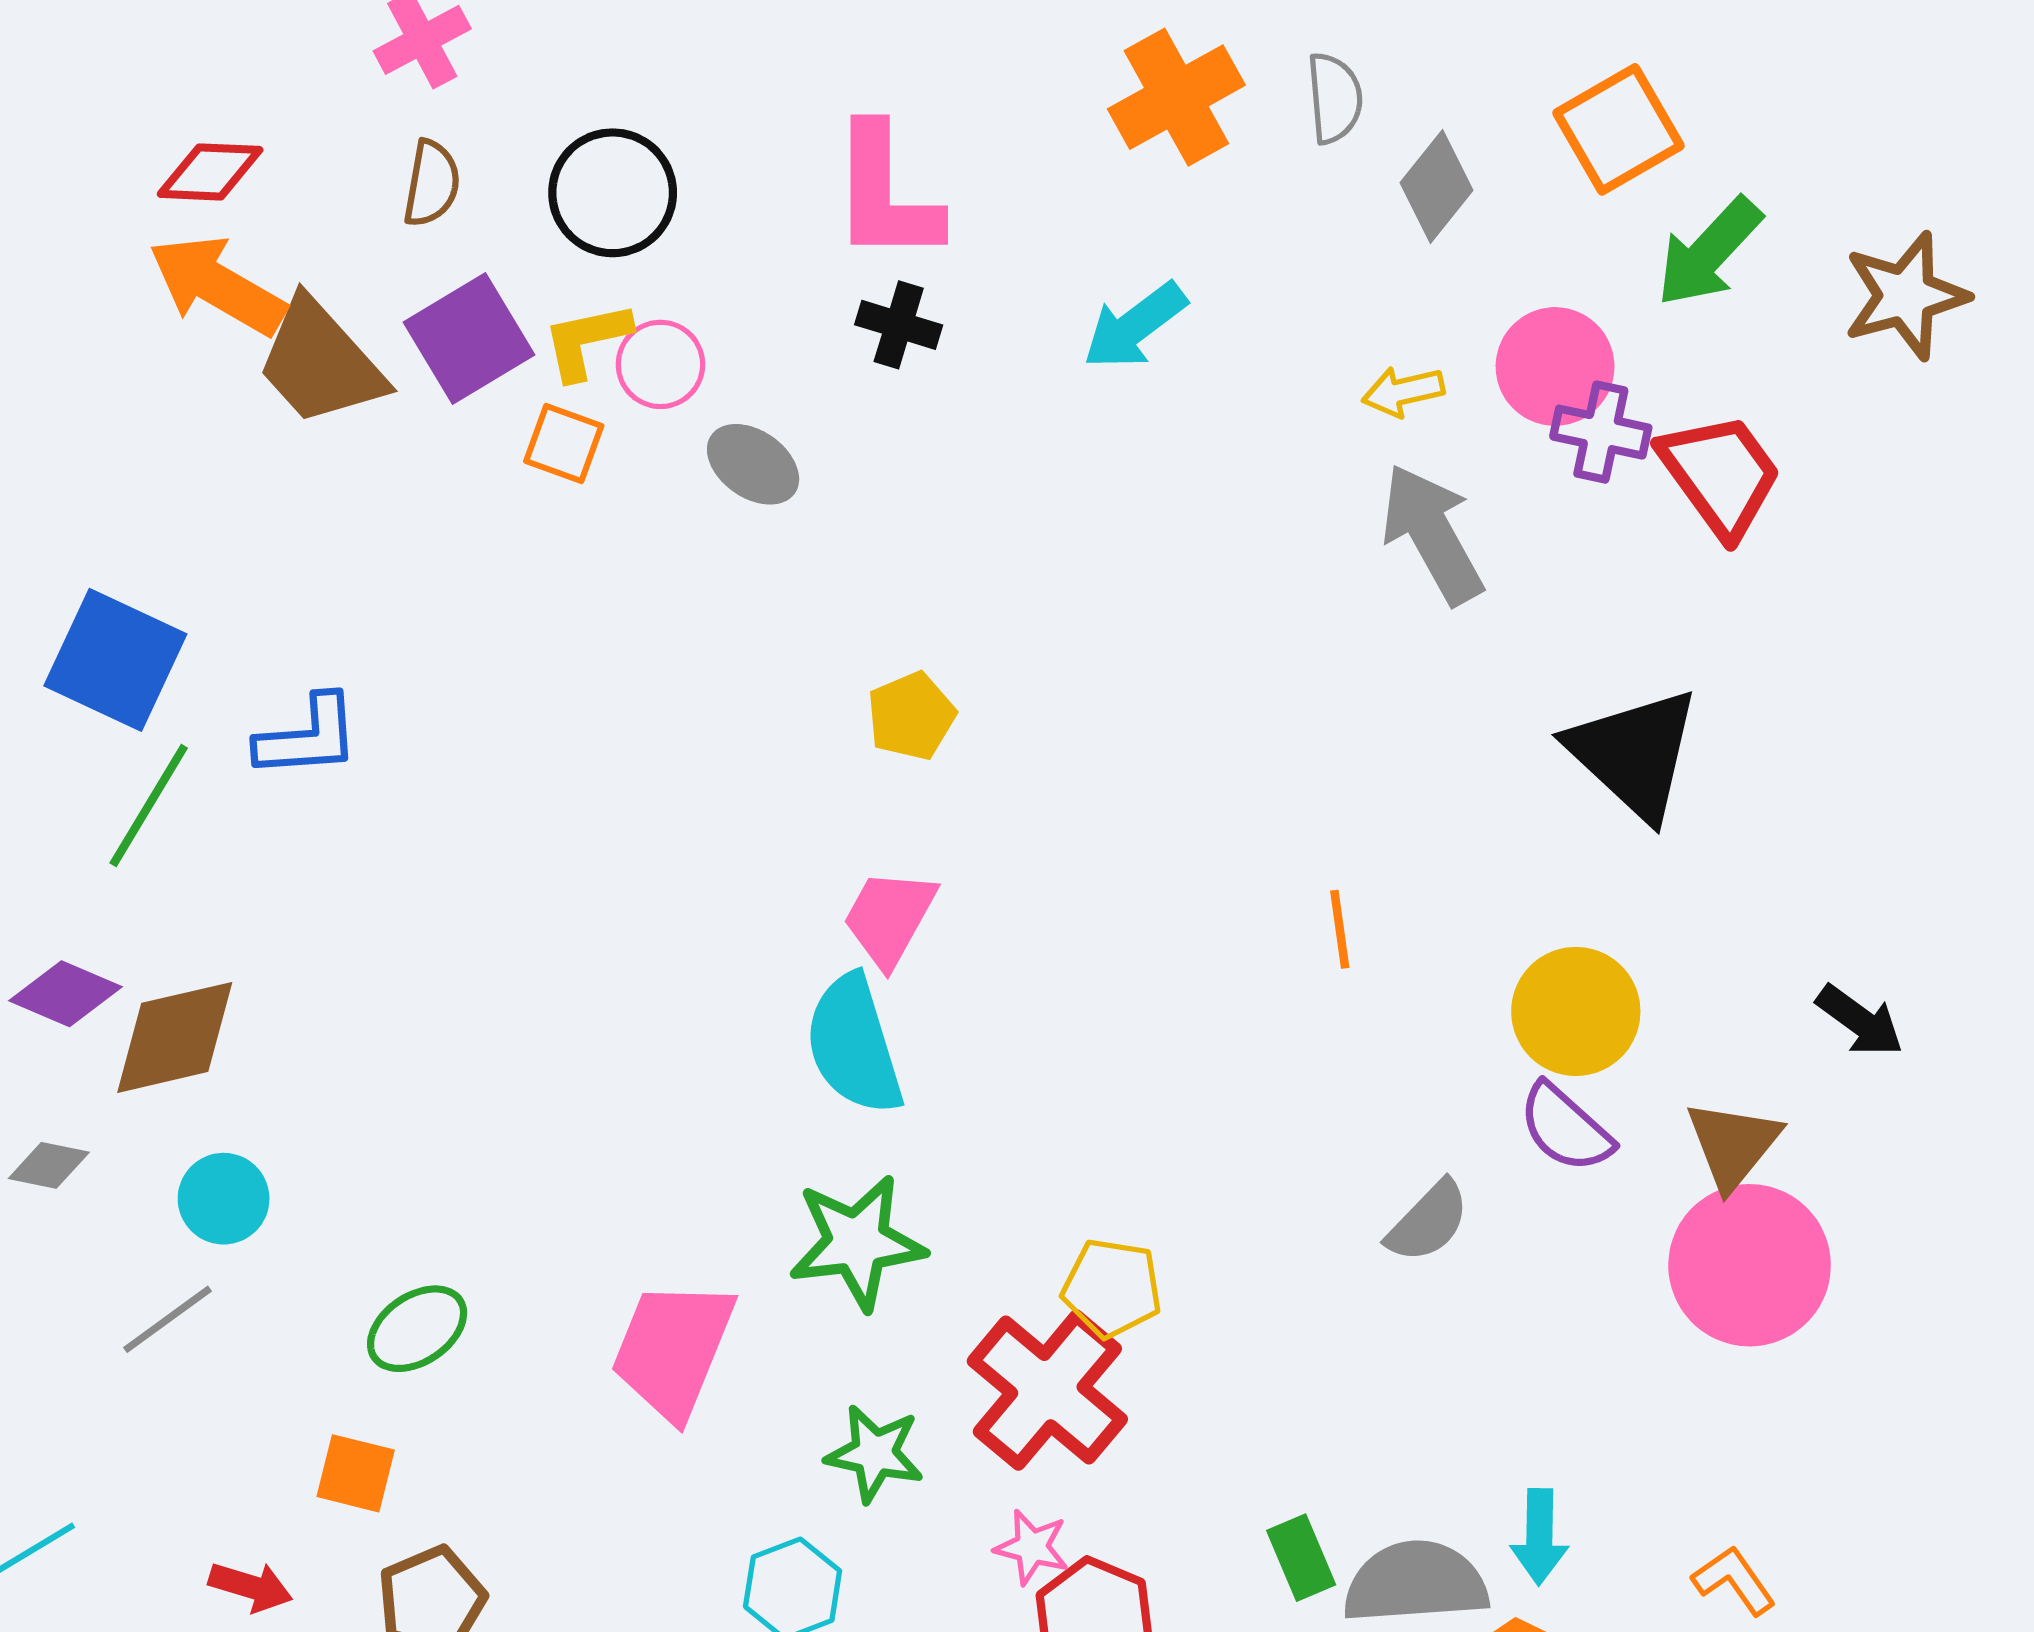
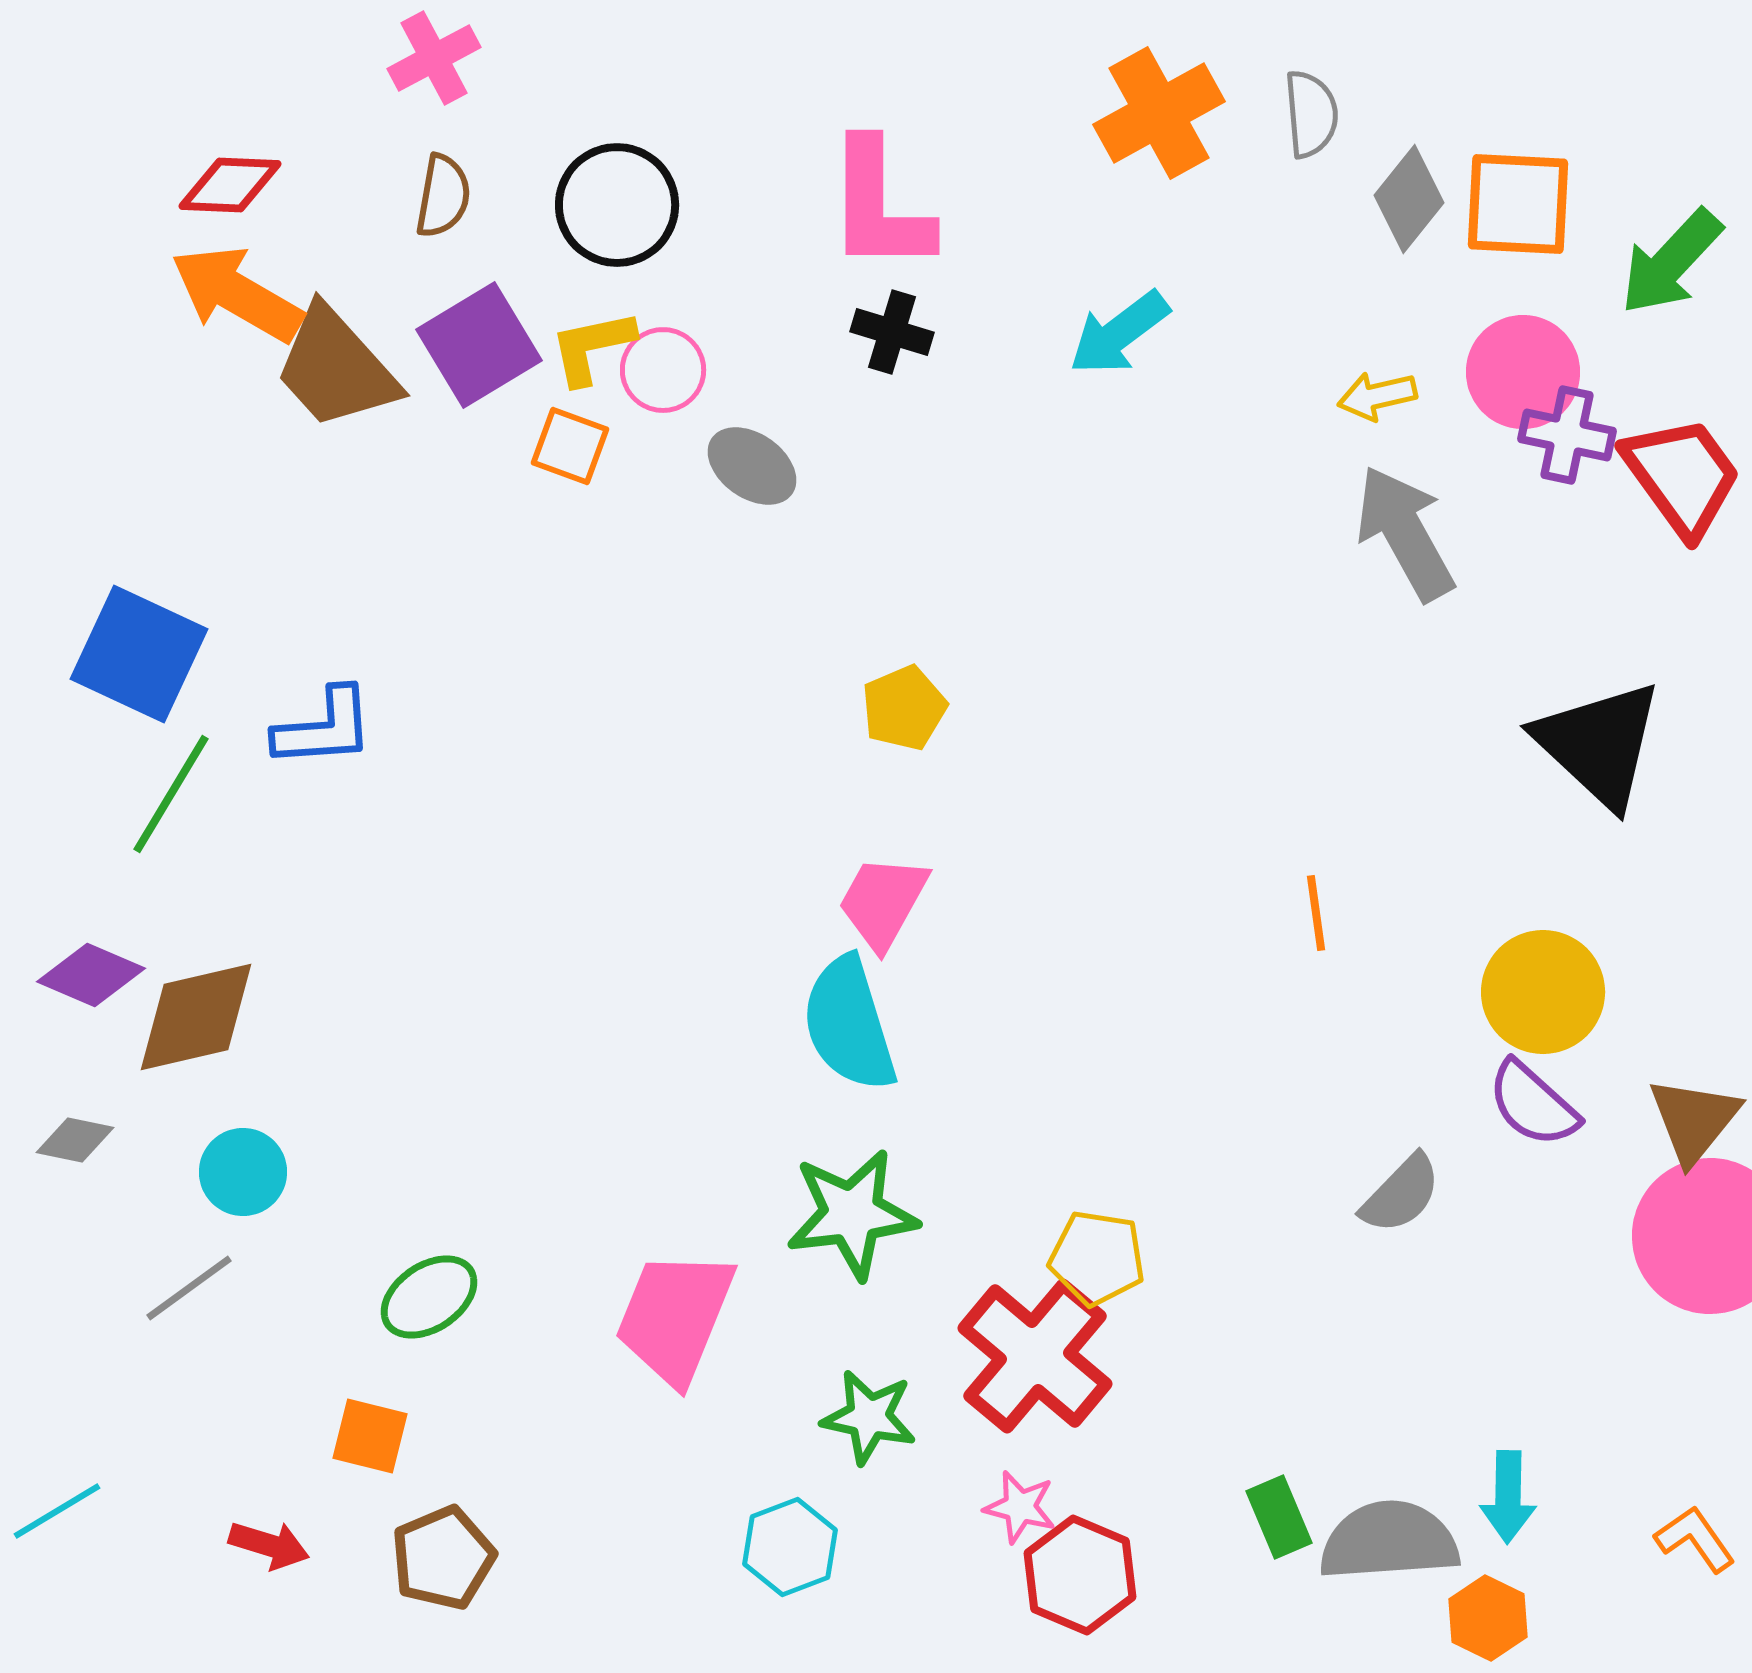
orange square: (1618, 129) -> (1518, 204), moved, turned 33

